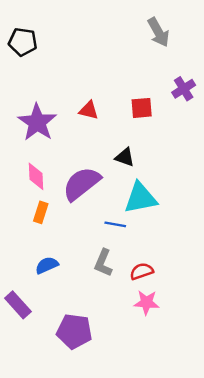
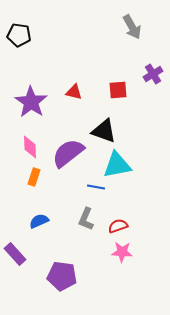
black triangle: (125, 157) -> (104, 131), size x1.5

